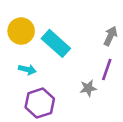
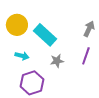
gray star: (88, 88) -> (57, 61), moved

